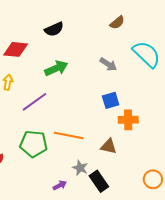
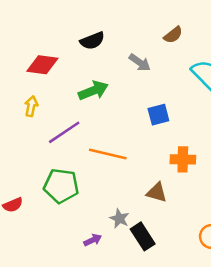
gray arrow: (108, 64) -> (140, 62), moved
blue square: (111, 100) -> (158, 115), moved
orange line: (69, 136) -> (108, 154), moved

